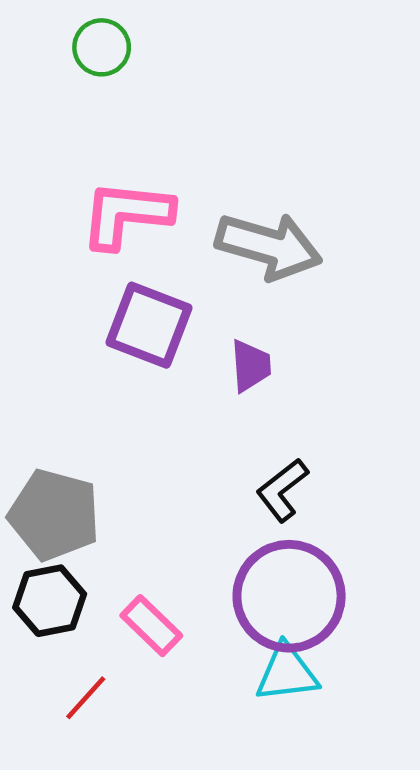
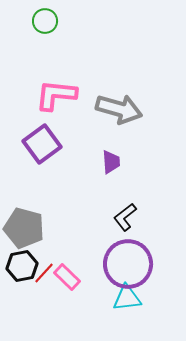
purple square: (149, 325) -> (42, 144), moved, turned 33
red line: (86, 698) -> (44, 273), moved

